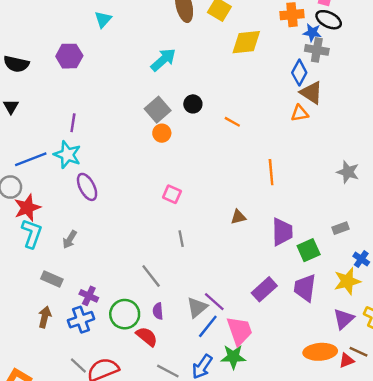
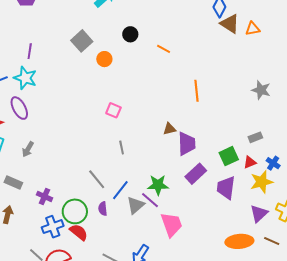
gray square: (158, 110) -> (82, 41), moved
orange triangle: (300, 113) -> (253, 29), moved
purple ellipse: (87, 187) -> (19, 108), moved
purple trapezoid: (282, 232) -> (187, 144), moved
purple rectangle: (264, 289) -> (196, 174), moved
blue cross: (81, 320) -> (53, 227), moved
blue line: (208, 326) -> (120, 190), moved
red semicircle: (147, 337) -> (79, 232), moved
green star: (233, 357) -> (158, 185), moved
red triangle: (346, 360) -> (250, 162), moved

